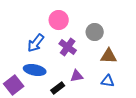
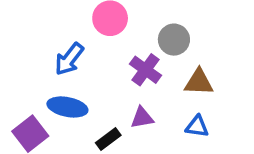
purple cross: (68, 47) -> (146, 70), moved

